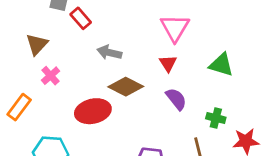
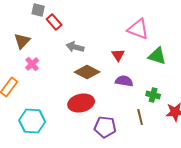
pink triangle: (175, 28) -> (138, 29), moved, turned -40
purple semicircle: (176, 99) -> (124, 81), turned -42
red ellipse: (93, 111) -> (81, 103), moved

